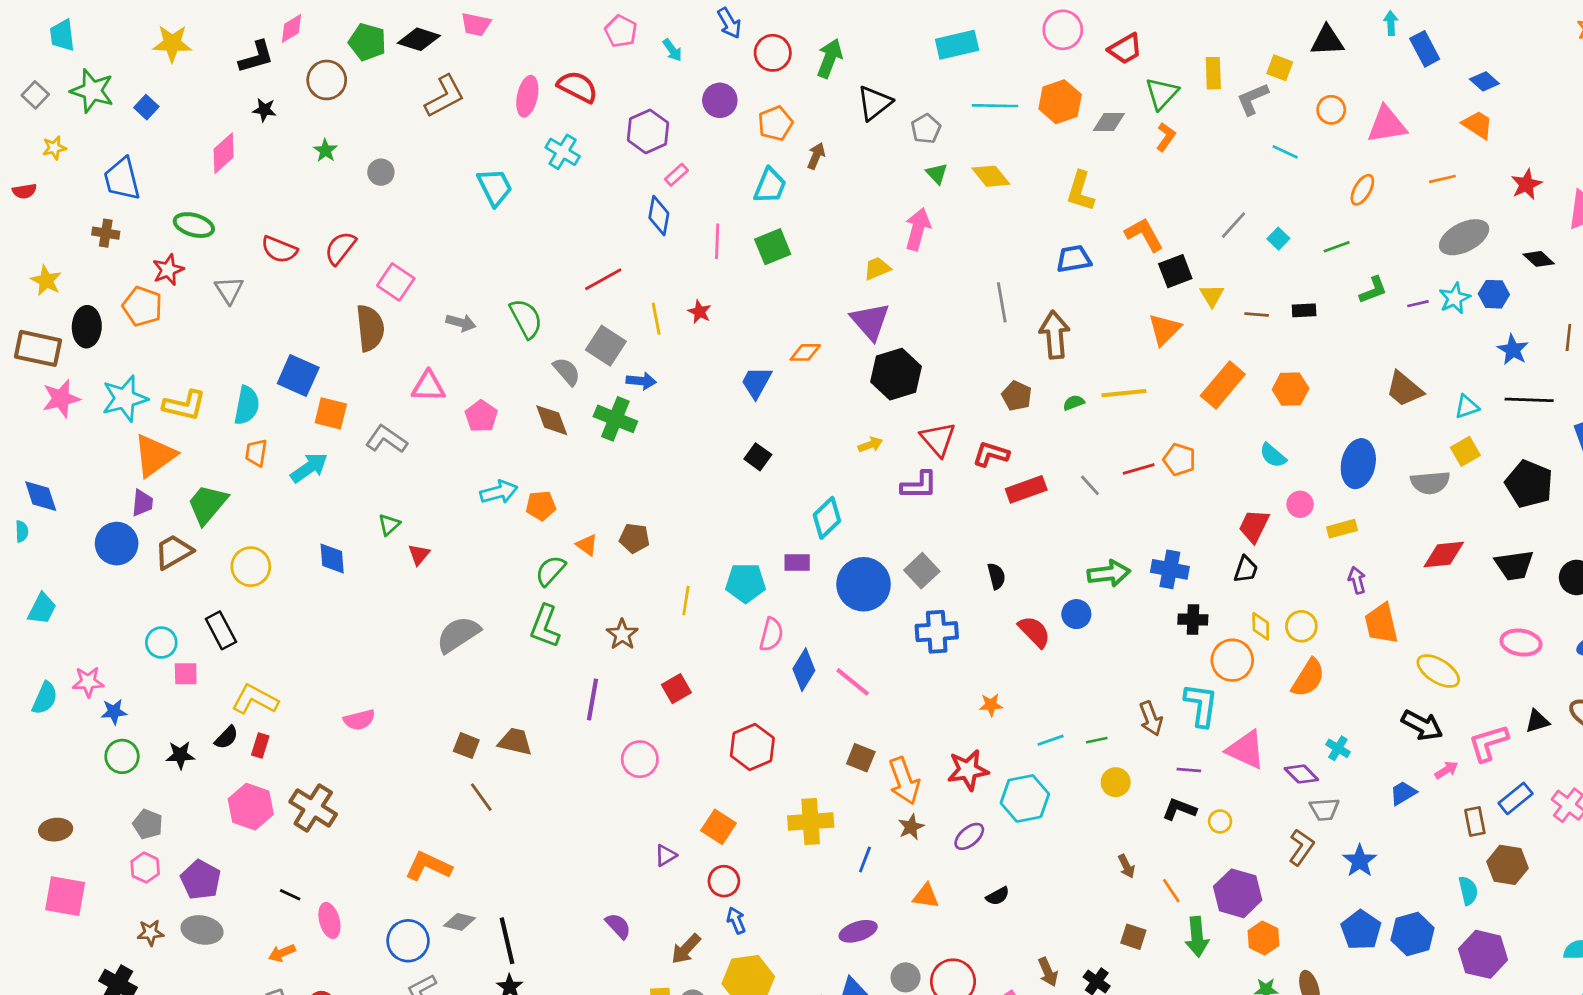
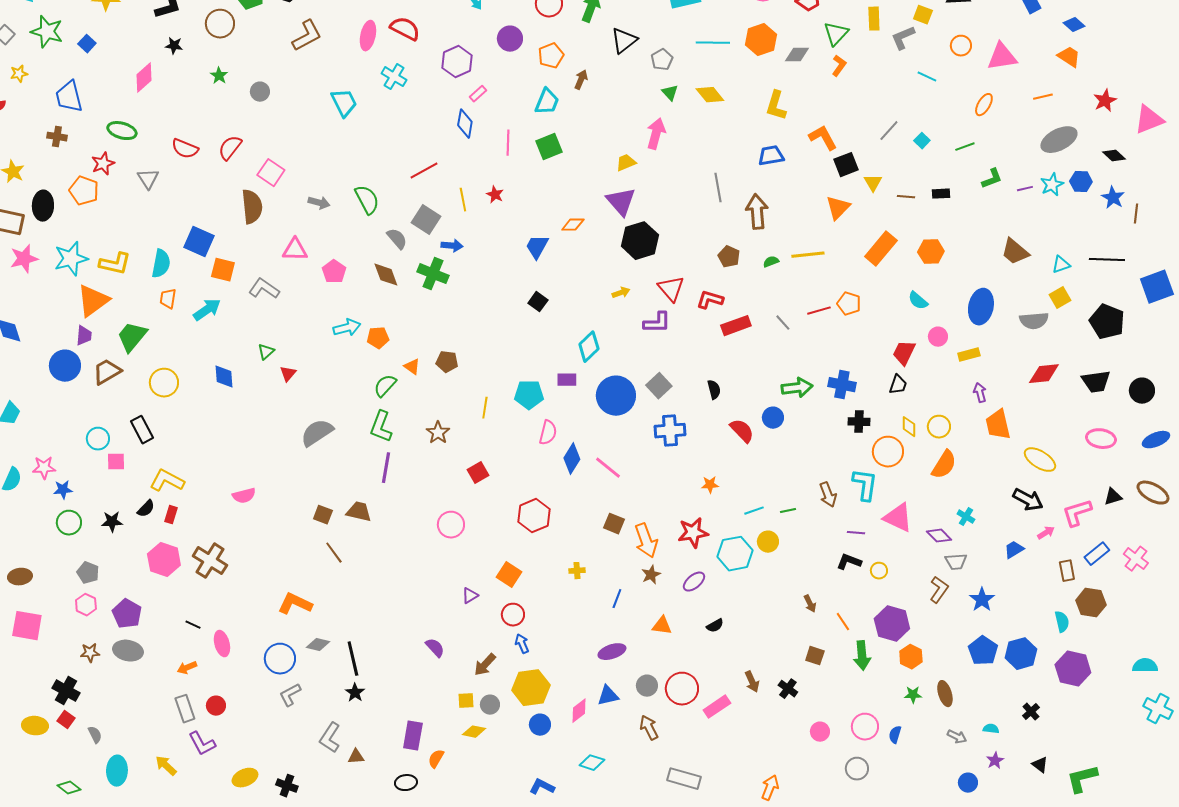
blue star: (1513, 350) -> (1113, 198), moved
purple line: (592, 699) -> (386, 468), moved
yellow circle: (1116, 782) -> (768, 542), moved
yellow cross: (811, 821) -> (577, 571), size x0.5

